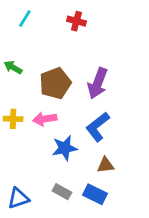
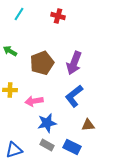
pink arrow: (45, 119) -> (34, 101), moved
blue star: (65, 148) -> (47, 123), moved
brown triangle: (106, 165) -> (88, 125), moved

